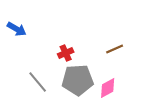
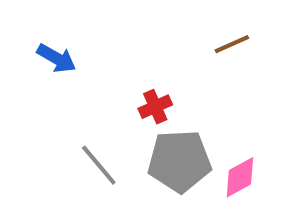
brown line: (115, 49) -> (232, 44), moved

